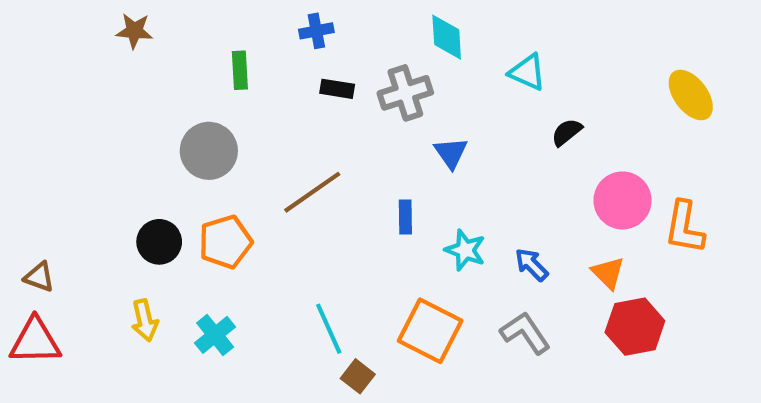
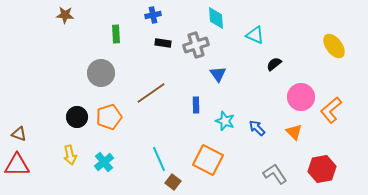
orange L-shape: (685, 227) -> (331, 110), turned 40
red hexagon: (635, 327) -> (322, 169), moved
gray L-shape: (525, 333) -> (275, 174), moved

